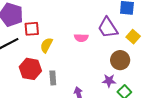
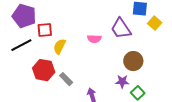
yellow square: (133, 37) -> (155, 23), moved
gray rectangle: (53, 78) -> (66, 79), turned -40

